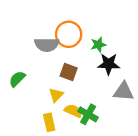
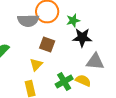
yellow semicircle: (73, 111) -> (83, 81), moved
green cross: (88, 114) -> (64, 82), turned 30

